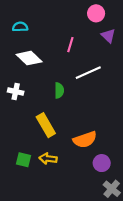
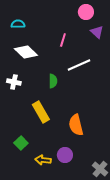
orange semicircle: (85, 140) -> (76, 125), turned 95
yellow arrow: (48, 159) -> (43, 160), moved
green square: (23, 160) -> (21, 143), turned 32
purple circle: (102, 163) -> (65, 155), moved

